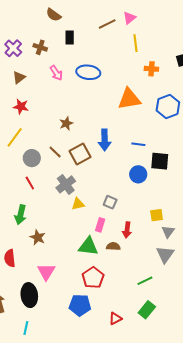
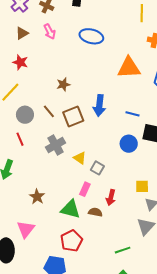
pink arrow: (56, 73) -> (50, 32), moved
yellow triangle: (78, 204) -> (80, 158), moved, turned 40
brown star: (38, 237) -> (37, 197), moved

